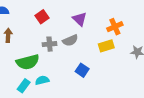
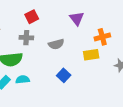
purple triangle: (80, 19) -> (77, 18), moved
gray cross: (50, 44) -> (26, 38), moved

